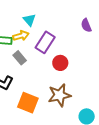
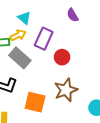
purple semicircle: (86, 25) -> (73, 15), moved
gray rectangle: (20, 58) -> (20, 58), size x1.5

